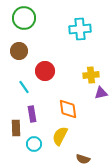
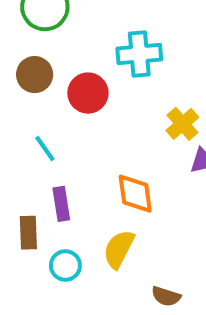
cyan cross: (80, 29) -> (139, 54), moved
red circle: (45, 71) -> (88, 93), moved
yellow cross: (91, 75) -> (182, 124), turned -35

